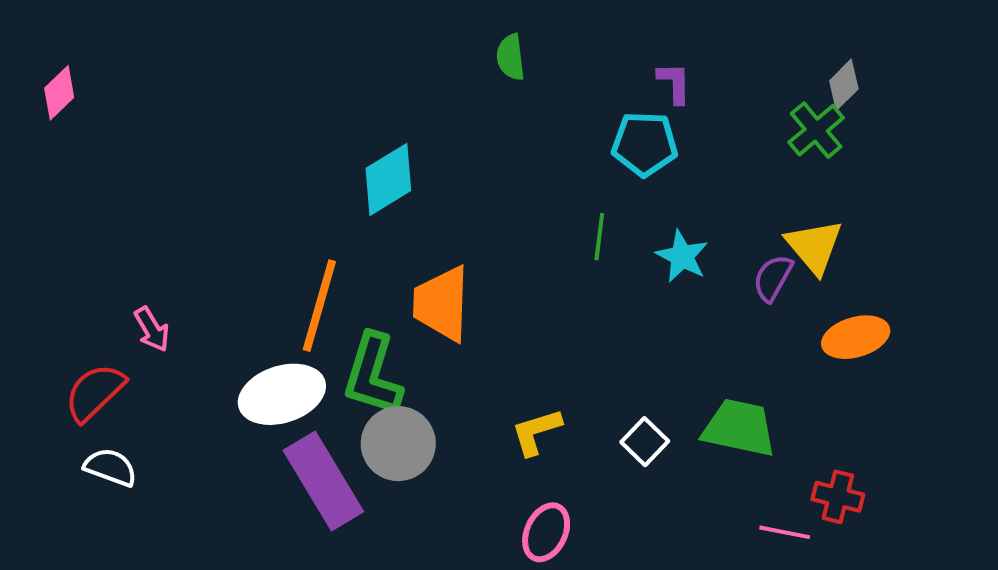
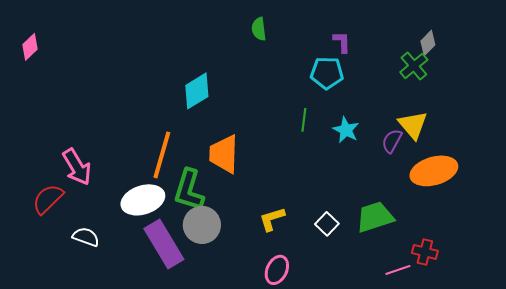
pink arrow: (152, 329) -> (77, 167), size x1.6
orange ellipse: (856, 337) -> (434, 171), size x1.4
green trapezoid: (739, 428) -> (375, 217), turned -30
white semicircle: (110, 467) -> (86, 237), moved
pink line: (785, 532) -> (398, 270), turned -30

